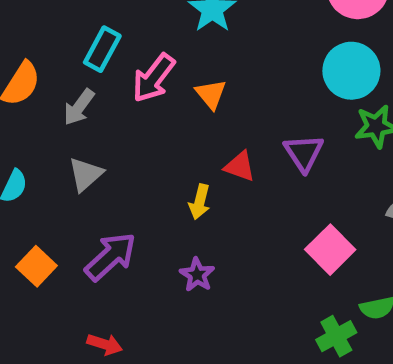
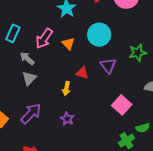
cyan rectangle: (102, 49) -> (13, 33), moved
cyan circle: (351, 71) -> (99, 35), moved
gray arrow: (79, 107) -> (27, 58), moved, turned 98
gray triangle: (86, 174) -> (29, 78), moved

